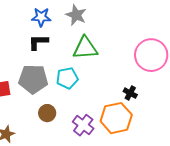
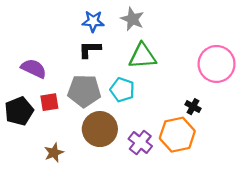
cyan pentagon: (67, 78) -> (122, 90), turned 30
brown circle: (47, 113) -> (100, 129), size x1.8

